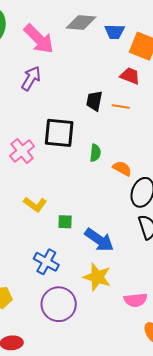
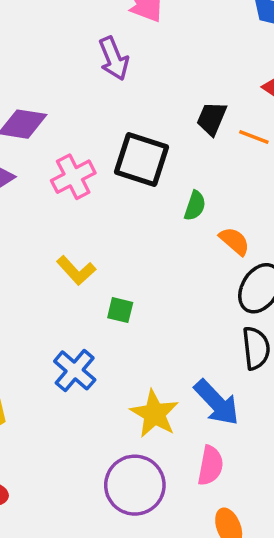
purple arrow: (31, 78) -> (114, 59), turned 115
blue arrow: (99, 240) -> (217, 403), moved
pink semicircle: (136, 300) -> (210, 466), turned -85
purple circle: (59, 304) -> (135, 485), moved

